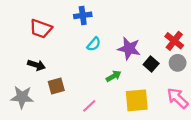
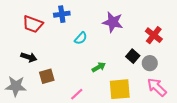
blue cross: (83, 15) -> (62, 14), moved
purple star: (129, 49) -> (113, 22), moved
gray circle: (178, 63) -> (150, 63), moved

